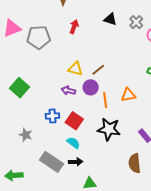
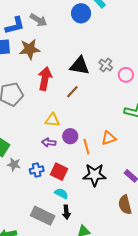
black triangle: (110, 19) -> (80, 66), size x1.5
red arrow: (74, 27) -> (45, 79), size x1.6
brown line: (98, 70) -> (72, 92), moved
gray star: (26, 135) -> (14, 164), moved
black arrow: (76, 162) -> (66, 212), turned 96

